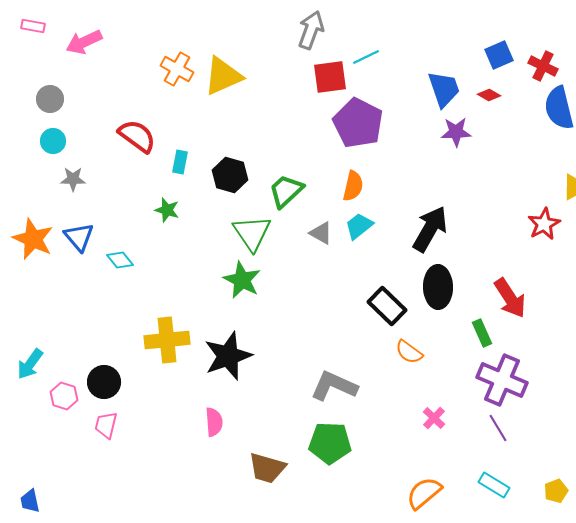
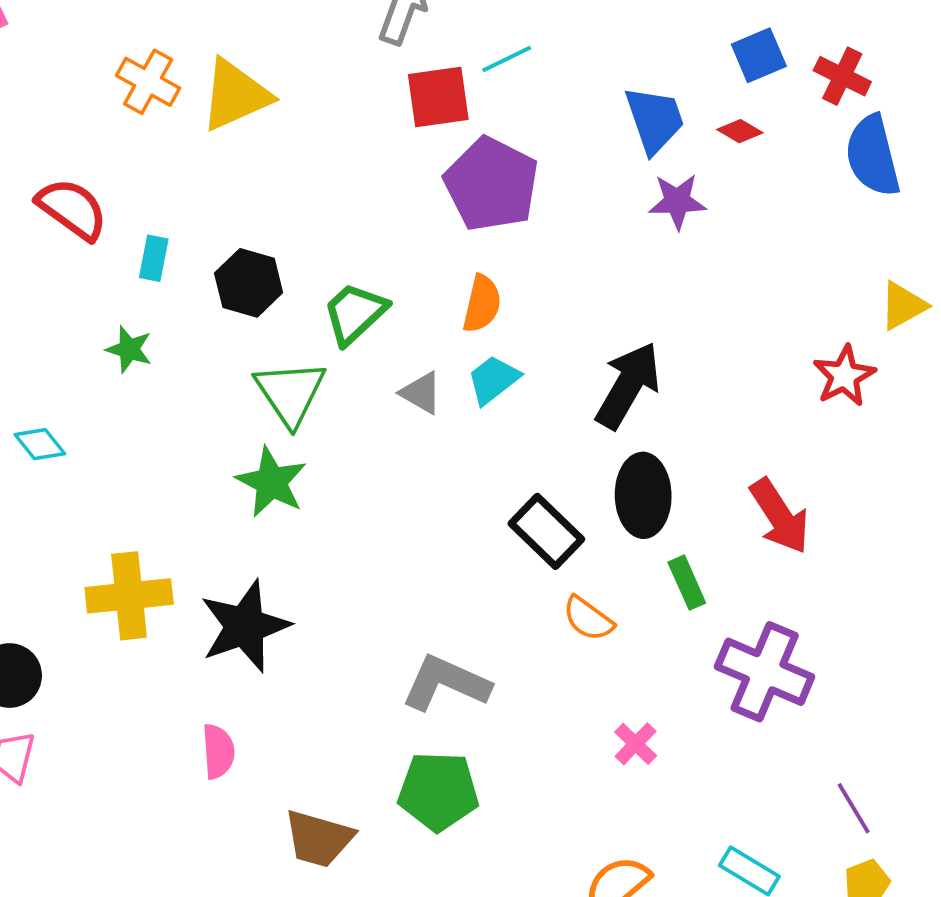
green rectangle: (482, 333) -> (687, 583), moved
purple line: (498, 428) -> (854, 808), moved

